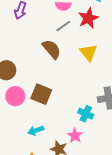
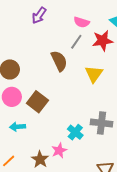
gray line: (63, 26) -> (76, 42), turned -35
cyan arrow: (36, 130) -> (17, 127), moved

